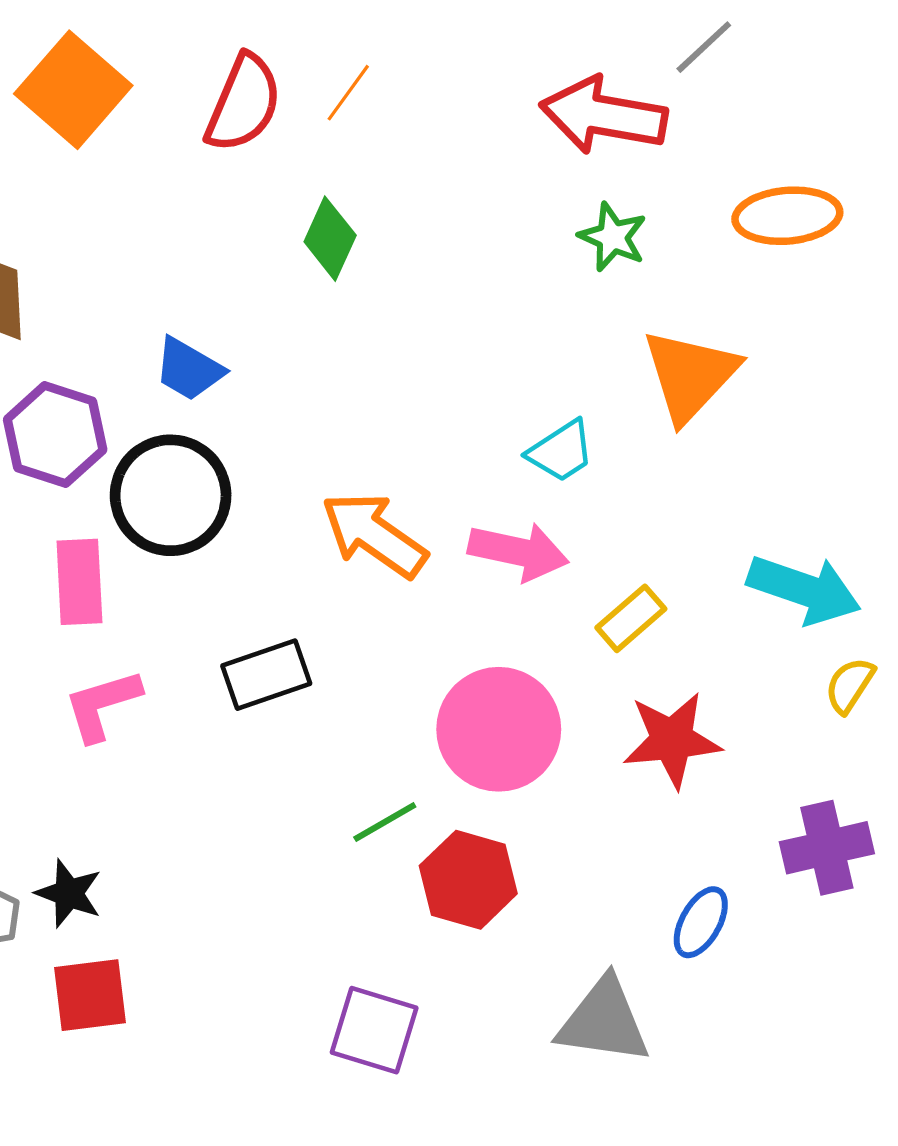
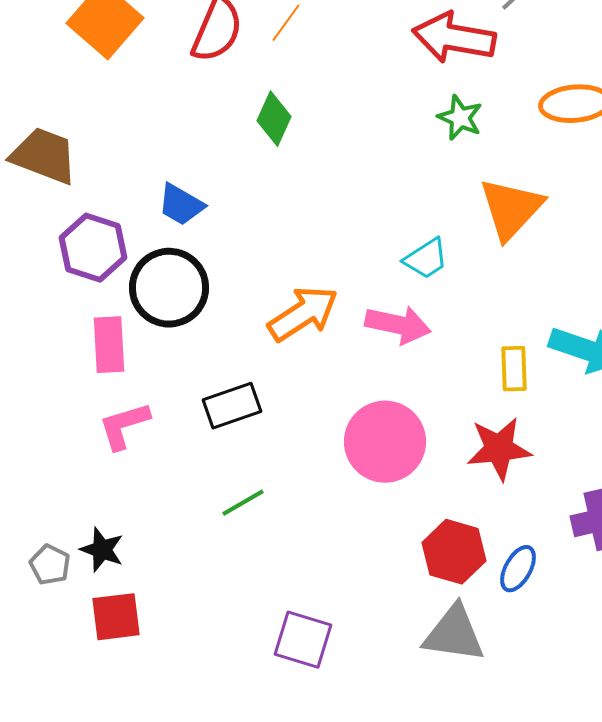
orange arrow: (374, 535) -> (303, 314), turned 112
yellow rectangle: (631, 618) -> (514, 369), moved, turned -51
green line: (385, 822) -> (243, 503), moved
red hexagon: (468, 880) -> (454, 552), moved

